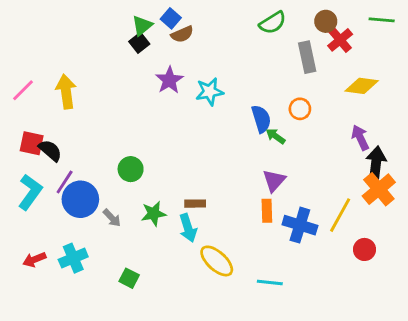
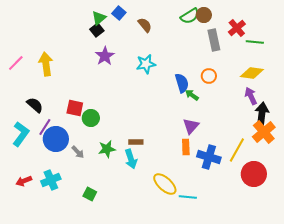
green line: (382, 20) -> (255, 42), moved
brown circle: (326, 21) -> (204, 15), moved
brown semicircle: (182, 34) -> (145, 25), moved, turned -105
purple star: (169, 80) -> (105, 56), moved
yellow diamond: (362, 86) -> (252, 73), moved
red square: (32, 143) -> (75, 108), moved
red circle: (364, 249) -> (254, 174), size x1.6
yellow ellipse: (217, 261) -> (165, 184), moved

